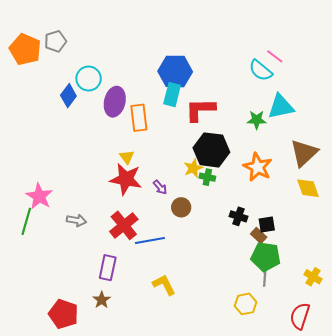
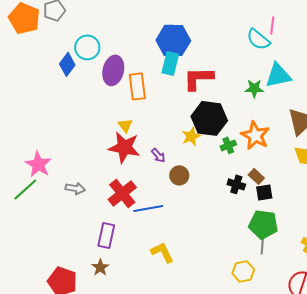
pink line: (275, 56) -> (272, 25), turned 60
green cross: (207, 177) -> (228, 145), moved, turned -35
green line: (26, 221) -> (25, 189), turned 32
brown rectangle: (259, 235) -> (256, 176), moved

